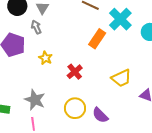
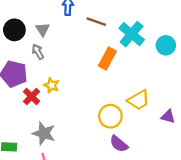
red cross: (75, 72) -> (32, 96), moved
yellow circle: (75, 108) -> (110, 116), moved

